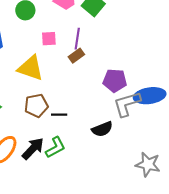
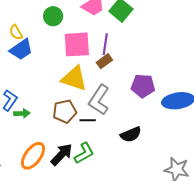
pink square: (49, 39) -> (77, 44), size x1.8
yellow triangle: (31, 68) -> (74, 78), moved
gray L-shape: (127, 104) -> (99, 100), moved, turned -40

